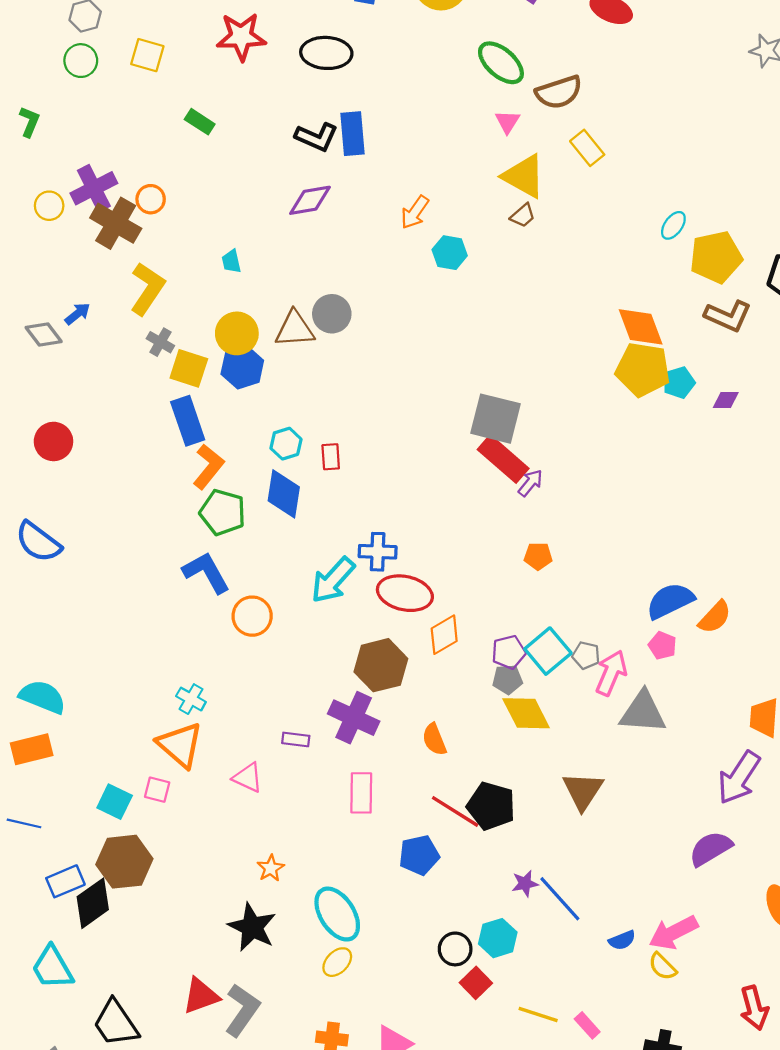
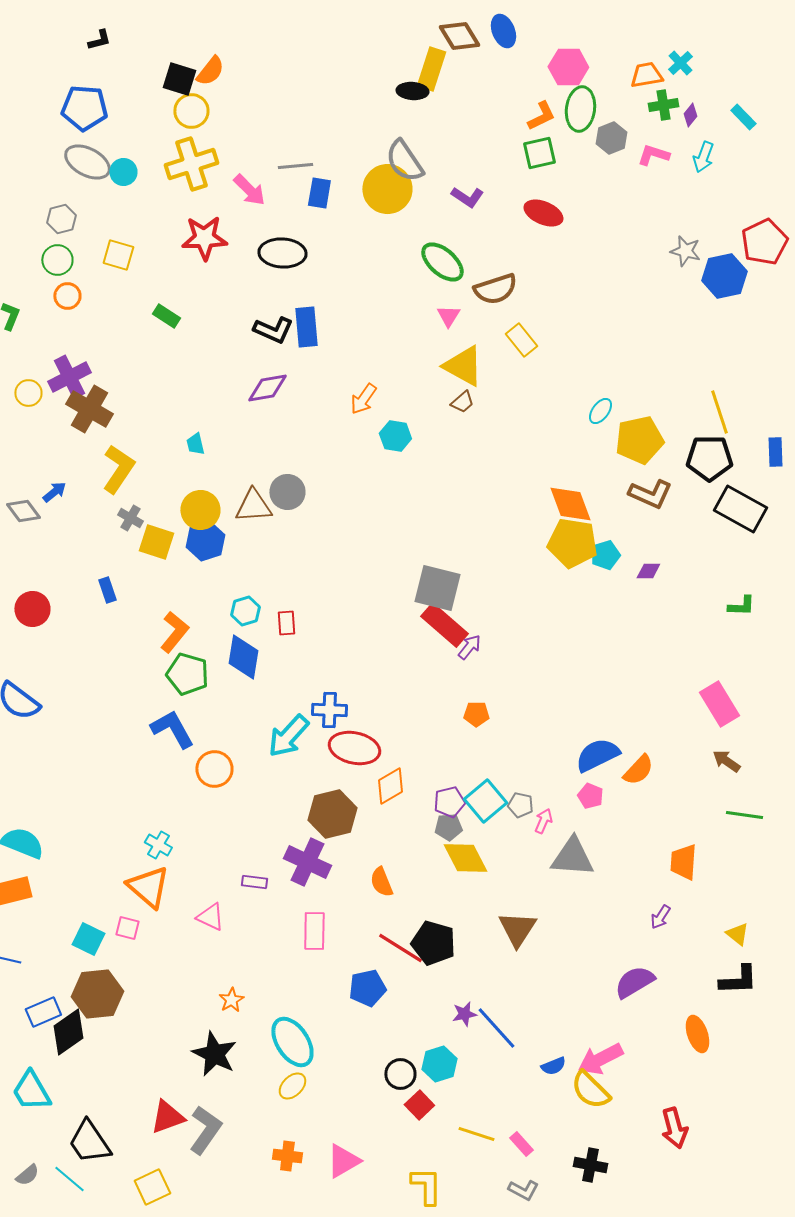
orange circle: (151, 199) -> (67, 296), moved
blue rectangle: (188, 421) -> (107, 590), moved, size x0.6
pink arrow: (611, 673) -> (543, 821), size x0.6
purple arrow: (739, 778) -> (660, 917), size x0.5
yellow semicircle: (662, 966) -> (590, 1090), size x1.5

